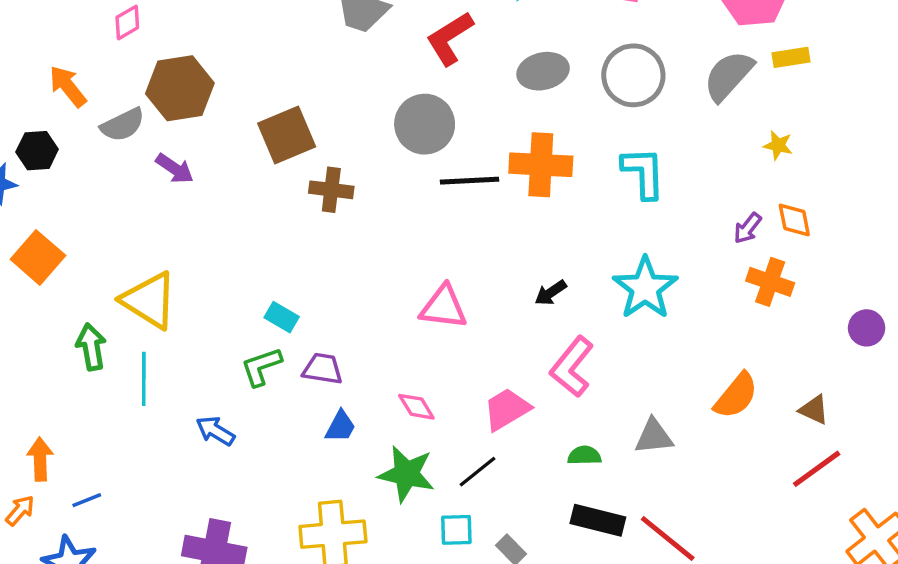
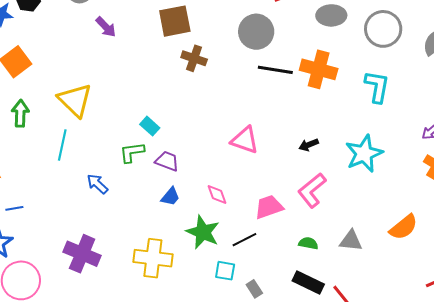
green arrow: (91, 347) -> (20, 113), moved

